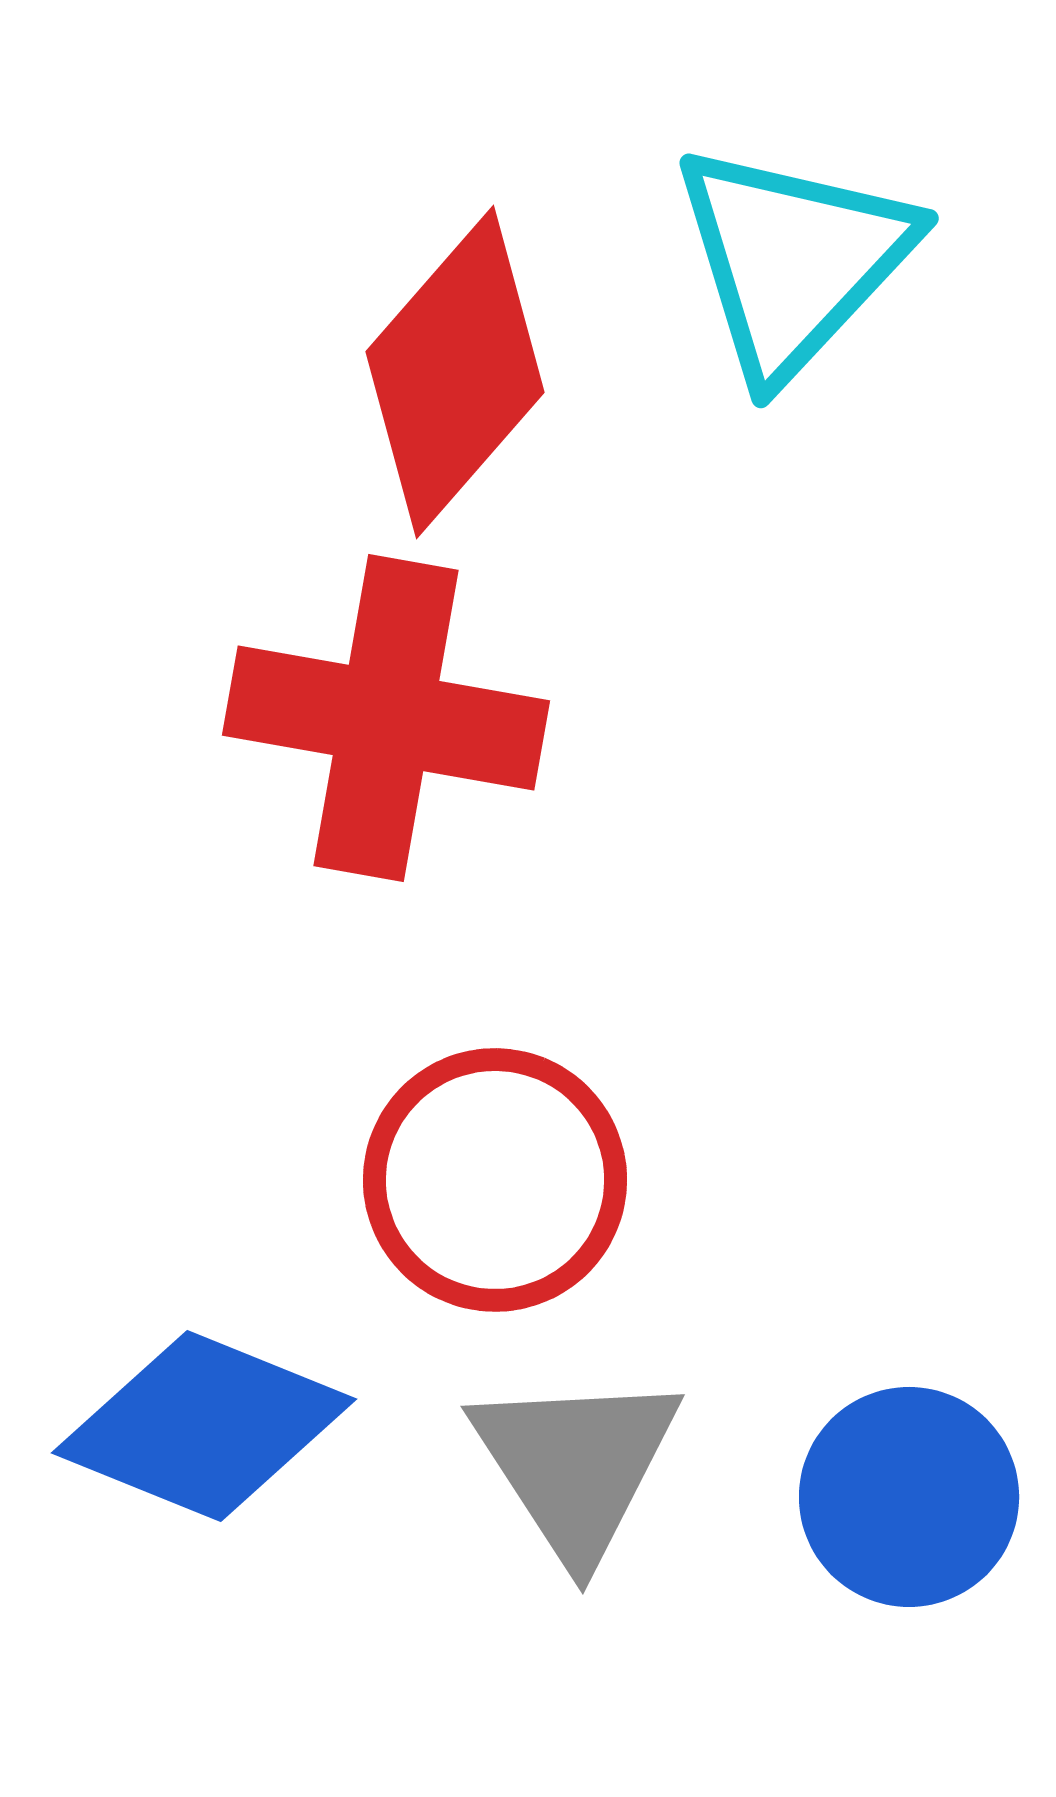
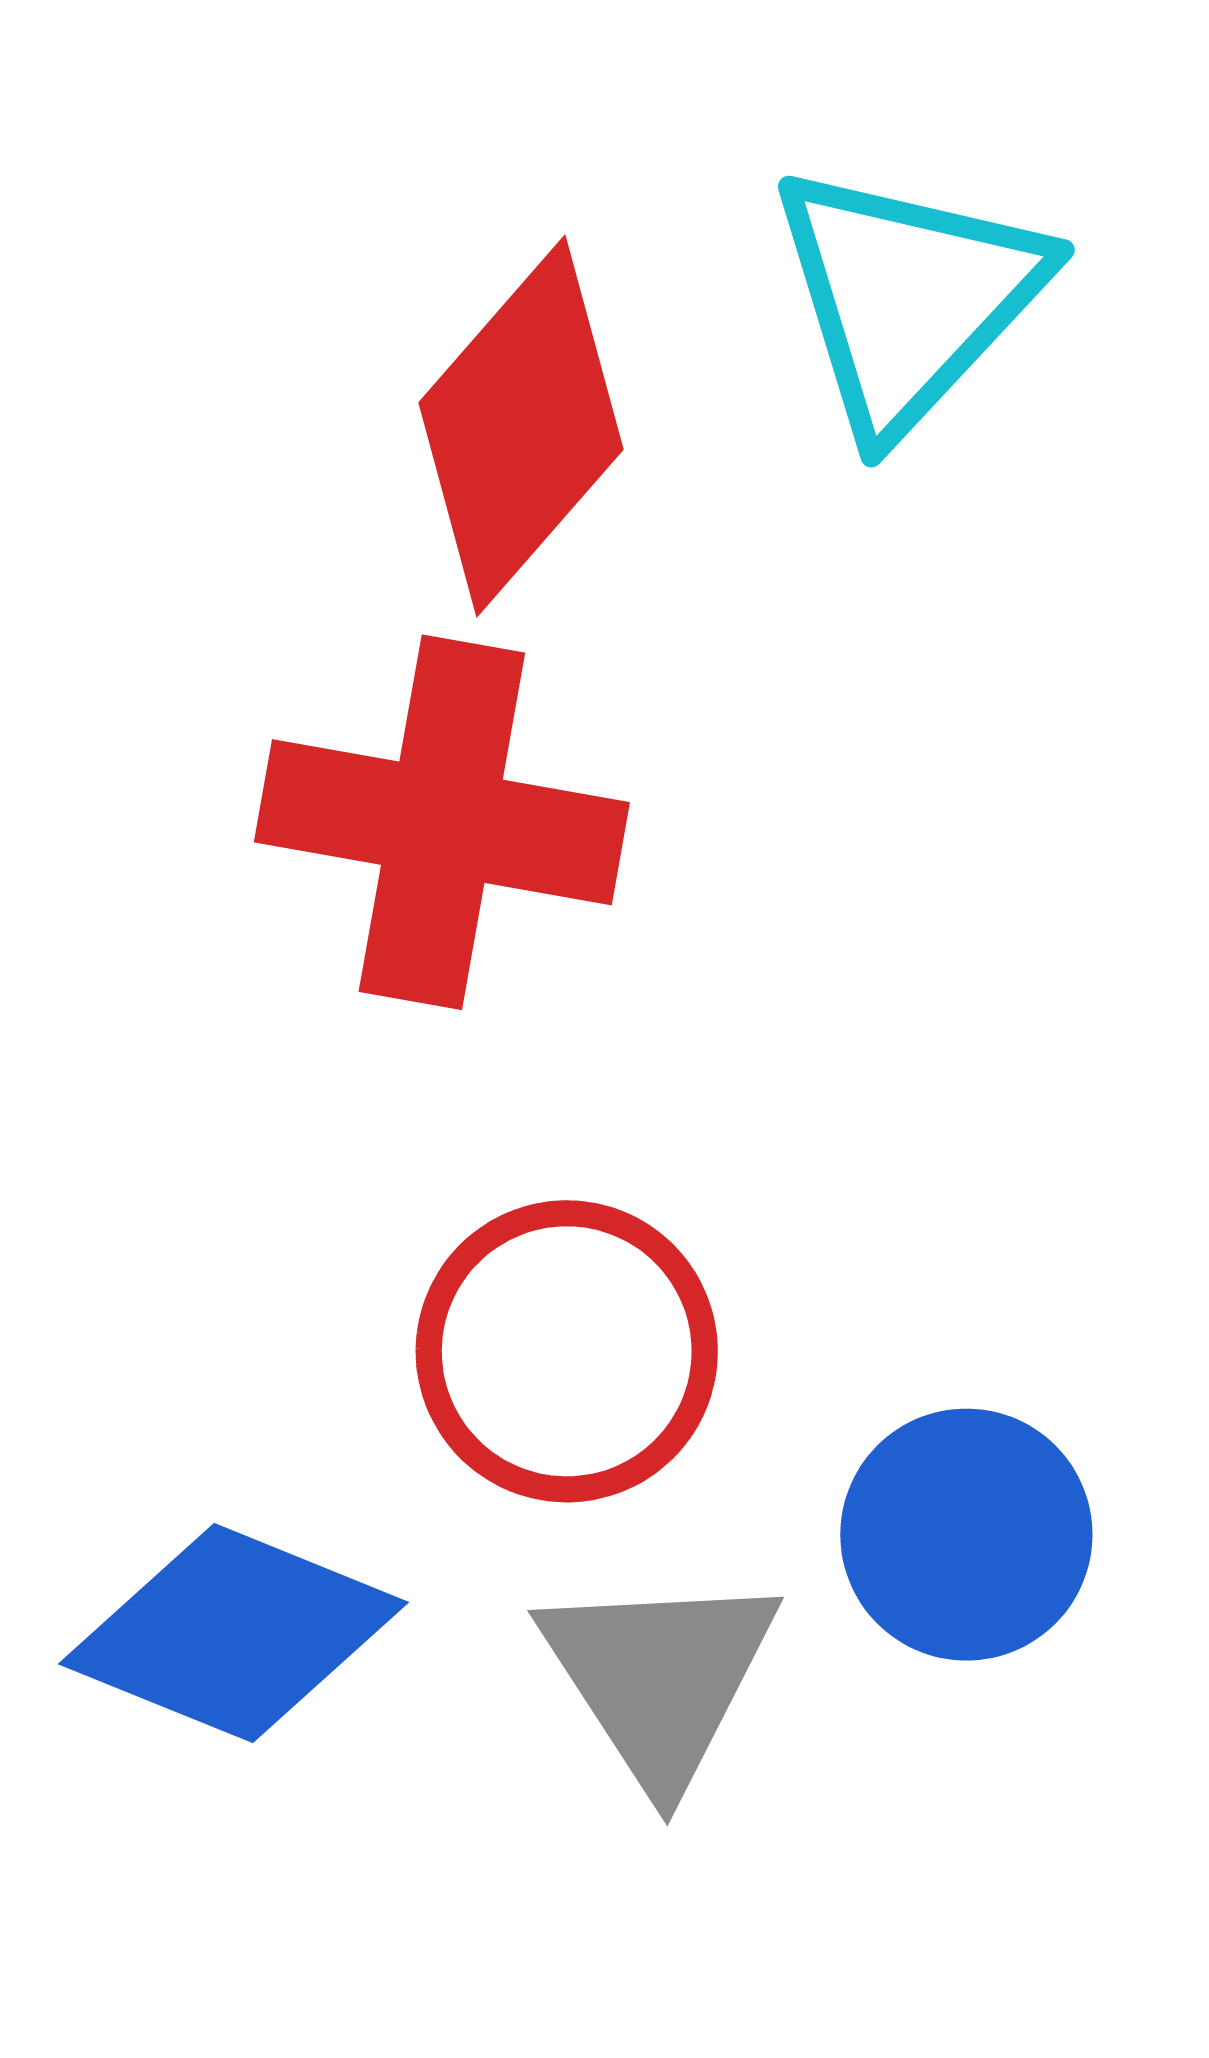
blue circle: (909, 1497) -> (966, 1535), moved

